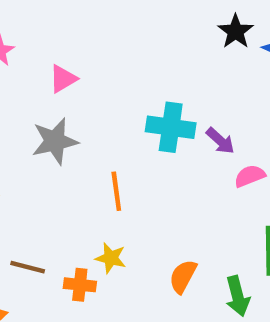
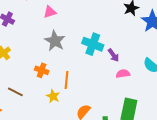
gray star: (55, 141) -> (55, 41), moved, turned 30
orange line: (116, 191) -> (67, 80), moved
orange cross: (80, 285) -> (42, 70), moved

